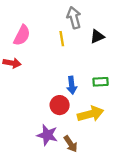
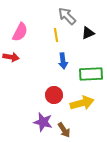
gray arrow: (74, 18) -> (67, 16), turned -30
green rectangle: (101, 82) -> (91, 74), size x1.6
blue arrow: (72, 85) -> (63, 61), moved

